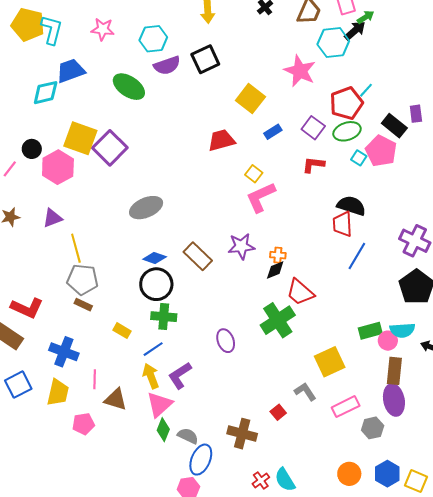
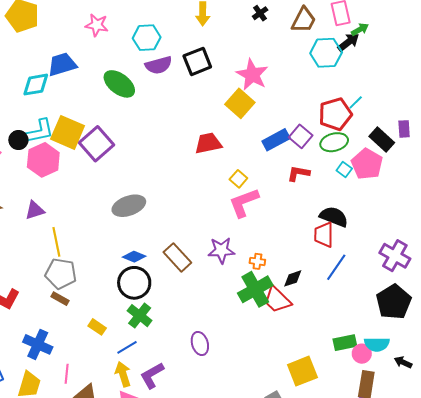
cyan L-shape: (52, 30) -> (40, 131), moved, turned 60
pink star: (300, 71) -> (252, 75), moved
blue rectangle: (273, 132) -> (276, 140), moved, size x1.5
black diamond: (275, 270) -> (293, 278), moved
green cross: (164, 317) -> (140, 316), turned 30
green cross: (278, 320) -> (255, 289), moved

